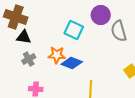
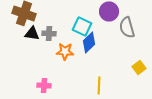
gray cross: (29, 59) -> (49, 33), moved, turned 32
blue diamond: (72, 63) -> (89, 42), moved, turned -65

